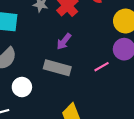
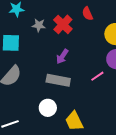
white circle: (22, 87) -> (48, 108), moved

